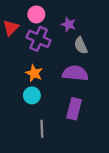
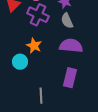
gray semicircle: (81, 45) -> (67, 21), moved
cyan circle: (32, 95) -> (20, 62), moved

